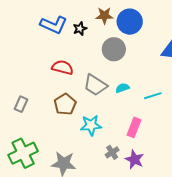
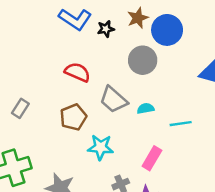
brown star: (104, 16) -> (138, 18), turned -30

